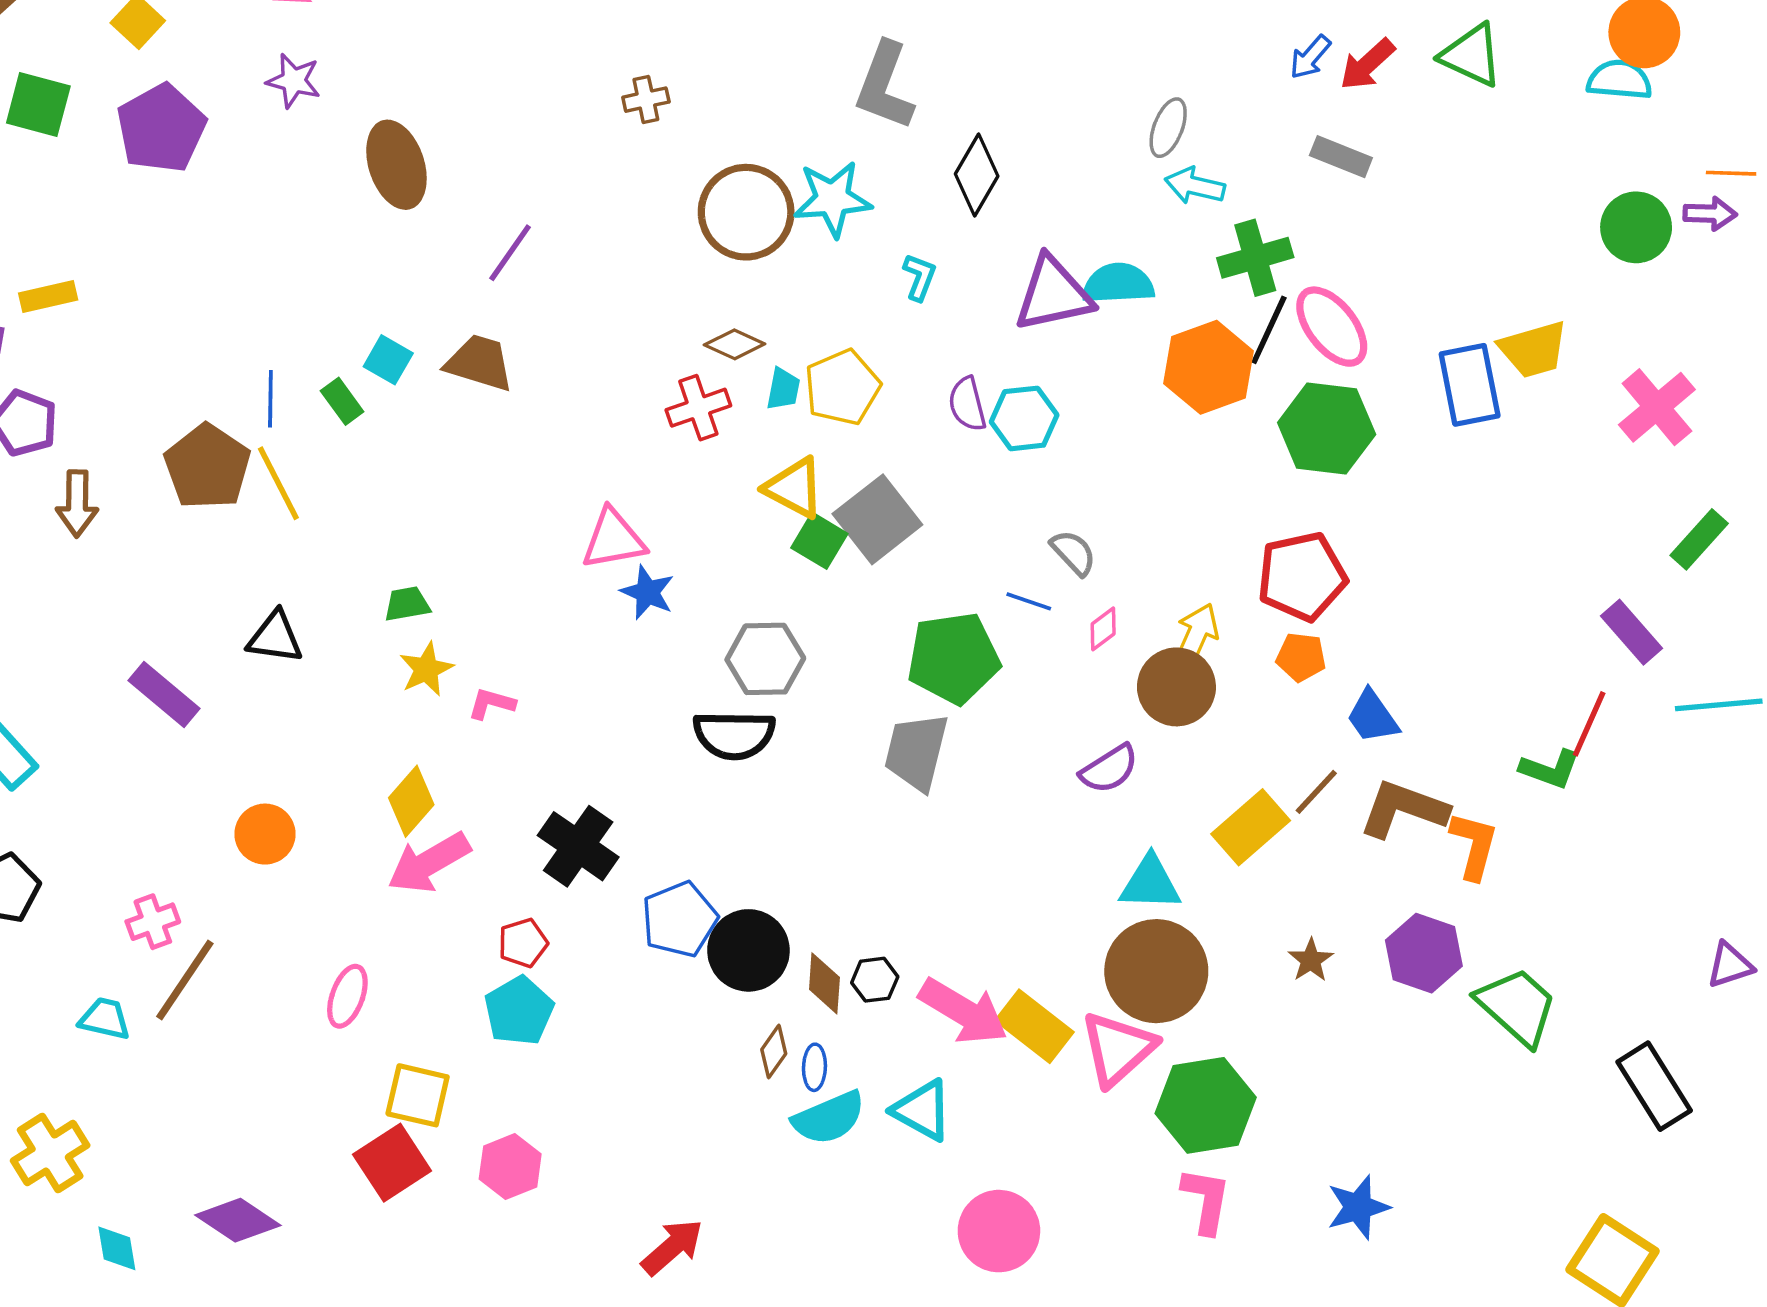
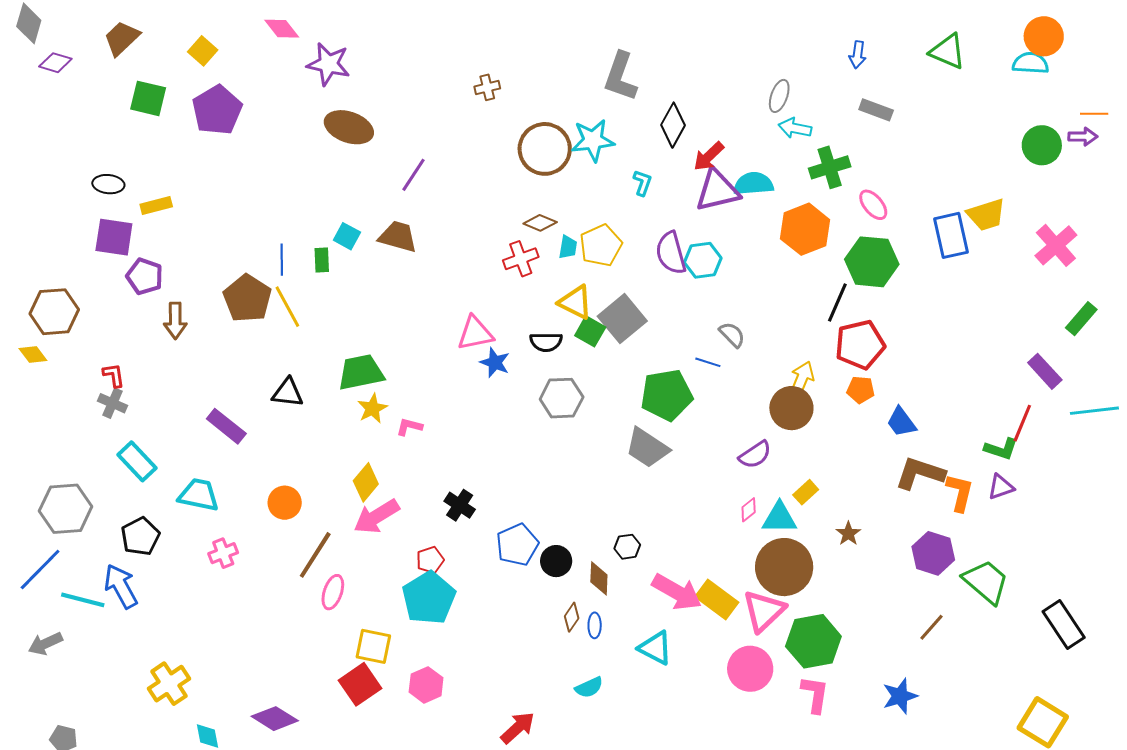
blue arrow: (1310, 57) -> (858, 55), turned -32
red arrow: (1367, 64) -> (709, 156), moved
purple star: (294, 81) -> (328, 64), moved, size x1.4
brown ellipse: (396, 165) -> (349, 127), turned -51
pink ellipse: (1332, 327) -> (873, 205), size x0.7
black line: (1269, 330) -> (837, 302), moved
green rectangle: (342, 401) -> (322, 260), turned 35
purple semicircle: (967, 404) -> (671, 253), size x1.4
green trapezoid: (407, 604) -> (361, 372), size x1.8
pink diamond: (1103, 629) -> (749, 510), moved
black semicircle: (734, 735) -> (546, 342), moved, size x0.7
gray trapezoid: (916, 752) -> (647, 448), turned -69
brown line: (1316, 792) -> (932, 627), moved
yellow rectangle: (1251, 827) -> (806, 492), moved, size x0.6
black cross: (578, 846) -> (460, 505), size x0.7
black circle: (748, 950) -> (556, 561), size x0.7
brown star: (1311, 960) -> (848, 534), moved
purple triangle: (1730, 965) -> (1001, 487), moved
brown line: (185, 980) -> (315, 555), moved
black hexagon: (875, 980) -> (627, 547), moved
cyan pentagon: (519, 1011) -> (429, 598), size x1.4
cyan trapezoid: (105, 1019) -> (199, 495), moved, size x1.4
cyan semicircle: (829, 1118) -> (589, 687), moved, size x0.7
pink circle: (999, 1231) -> (750, 669), moved

